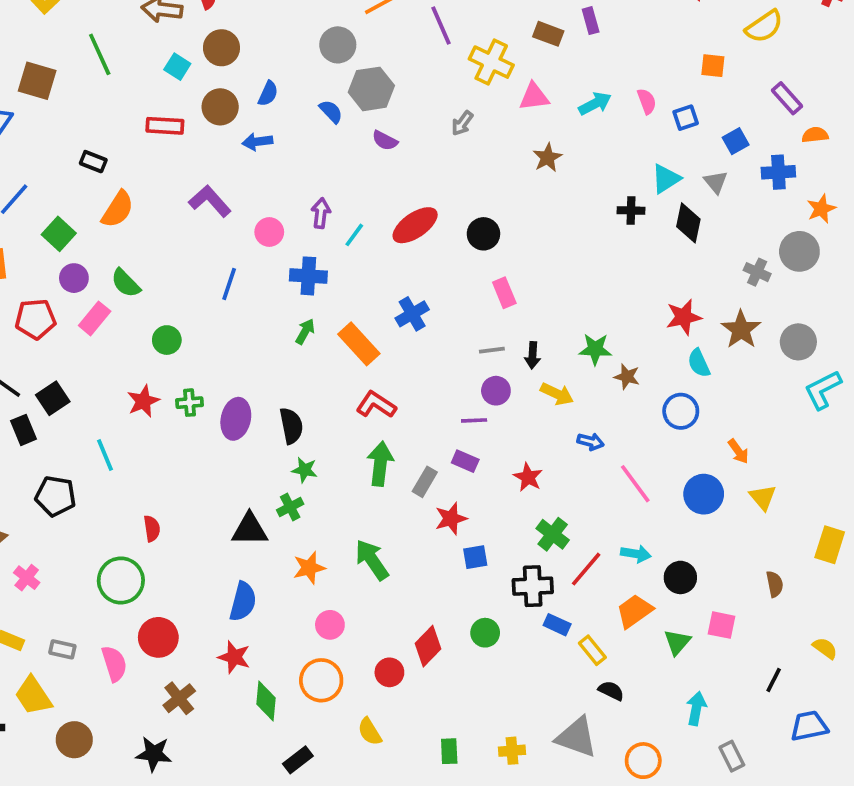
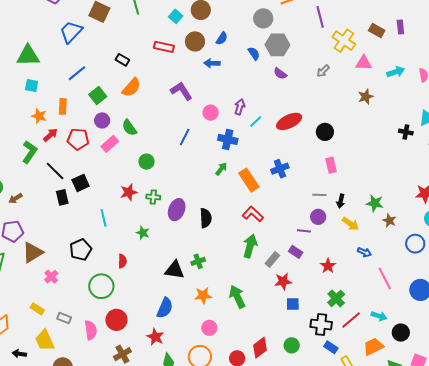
green star: (305, 470) -> (143, 233), moved
black pentagon: (56, 496) -> (81, 250), moved, turned 30

